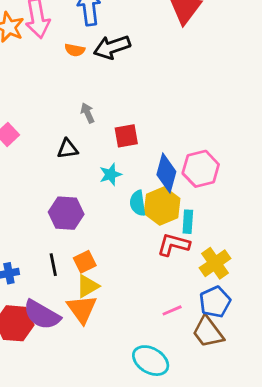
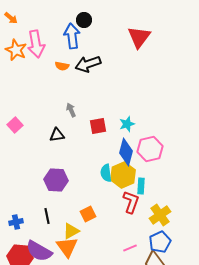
cyan star: (111, 174) -> (127, 124), moved
red L-shape: (173, 245) -> (131, 202), turned 95
orange square: (85, 262) -> (88, 214), moved

